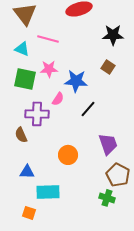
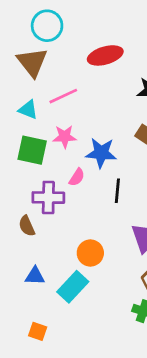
pink line: (48, 39) -> (63, 96), turned -40
black line: (88, 109) -> (117, 191), turned -36
cyan rectangle: (48, 192) -> (73, 287), moved, turned -45

